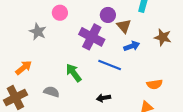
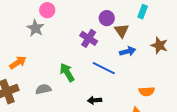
pink circle: (60, 13) -> (47, 10), moved
purple cross: (92, 37) -> (89, 38), size x0.7
gray semicircle: (51, 92) -> (43, 89), turned -35

